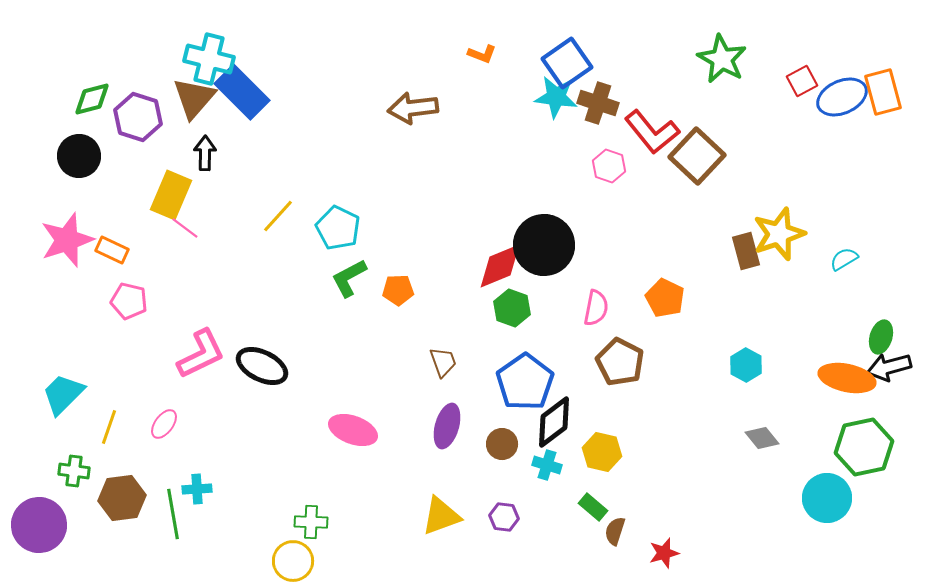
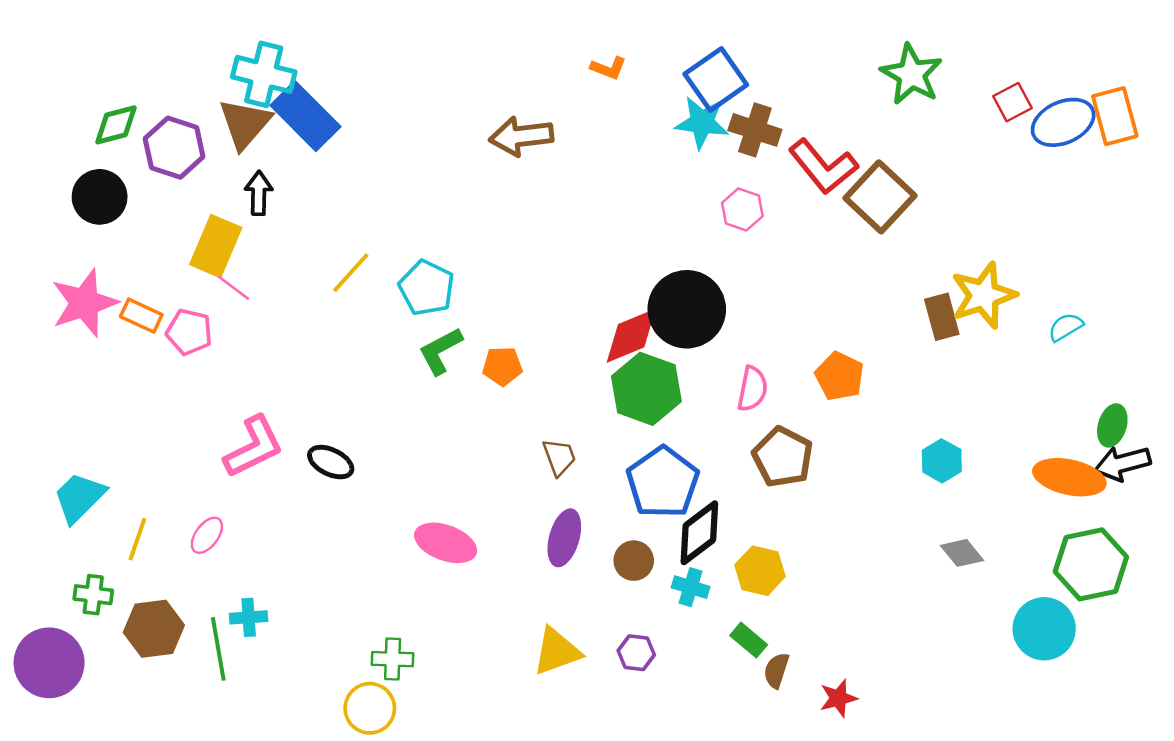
pink hexagon: (609, 166) -> (742, 209), moved
pink pentagon: (129, 301) -> (189, 332), moved
green hexagon: (512, 308) -> (646, 389), size x1.5
black ellipse: (262, 366) -> (331, 462), size x0.7

